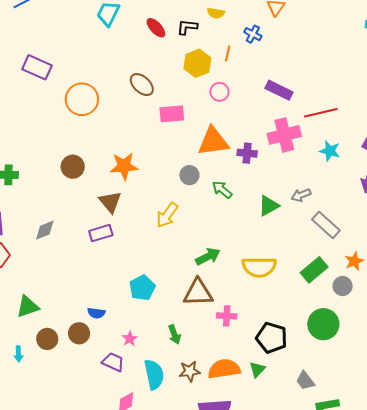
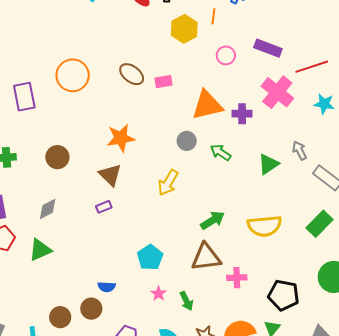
purple rectangle: (37, 67) -> (24, 97), moved, turned 60
brown ellipse: (142, 85) -> (132, 74), moved
pink circle: (219, 92) -> (226, 55), moved
pink rectangle: (172, 114) -> (163, 82), size x0.7
pink cross: (284, 135) -> (277, 92), turned -32
brown circle: (73, 167) -> (57, 157), moved
gray arrow: (301, 195) -> (300, 150), turned 90
purple rectangle: (101, 233) -> (104, 207), size x0.7
green triangle: (28, 307) -> (40, 250), moved
pink star: (130, 339) -> (159, 294), moved

